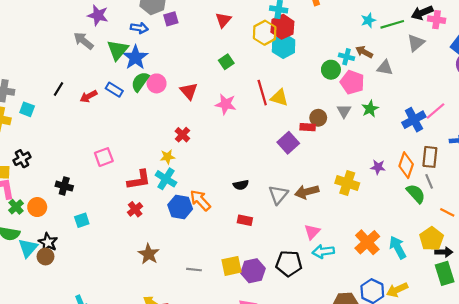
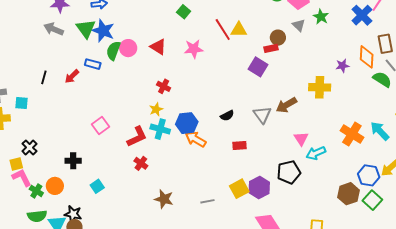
blue hexagon: (180, 207) -> (187, 123), moved

